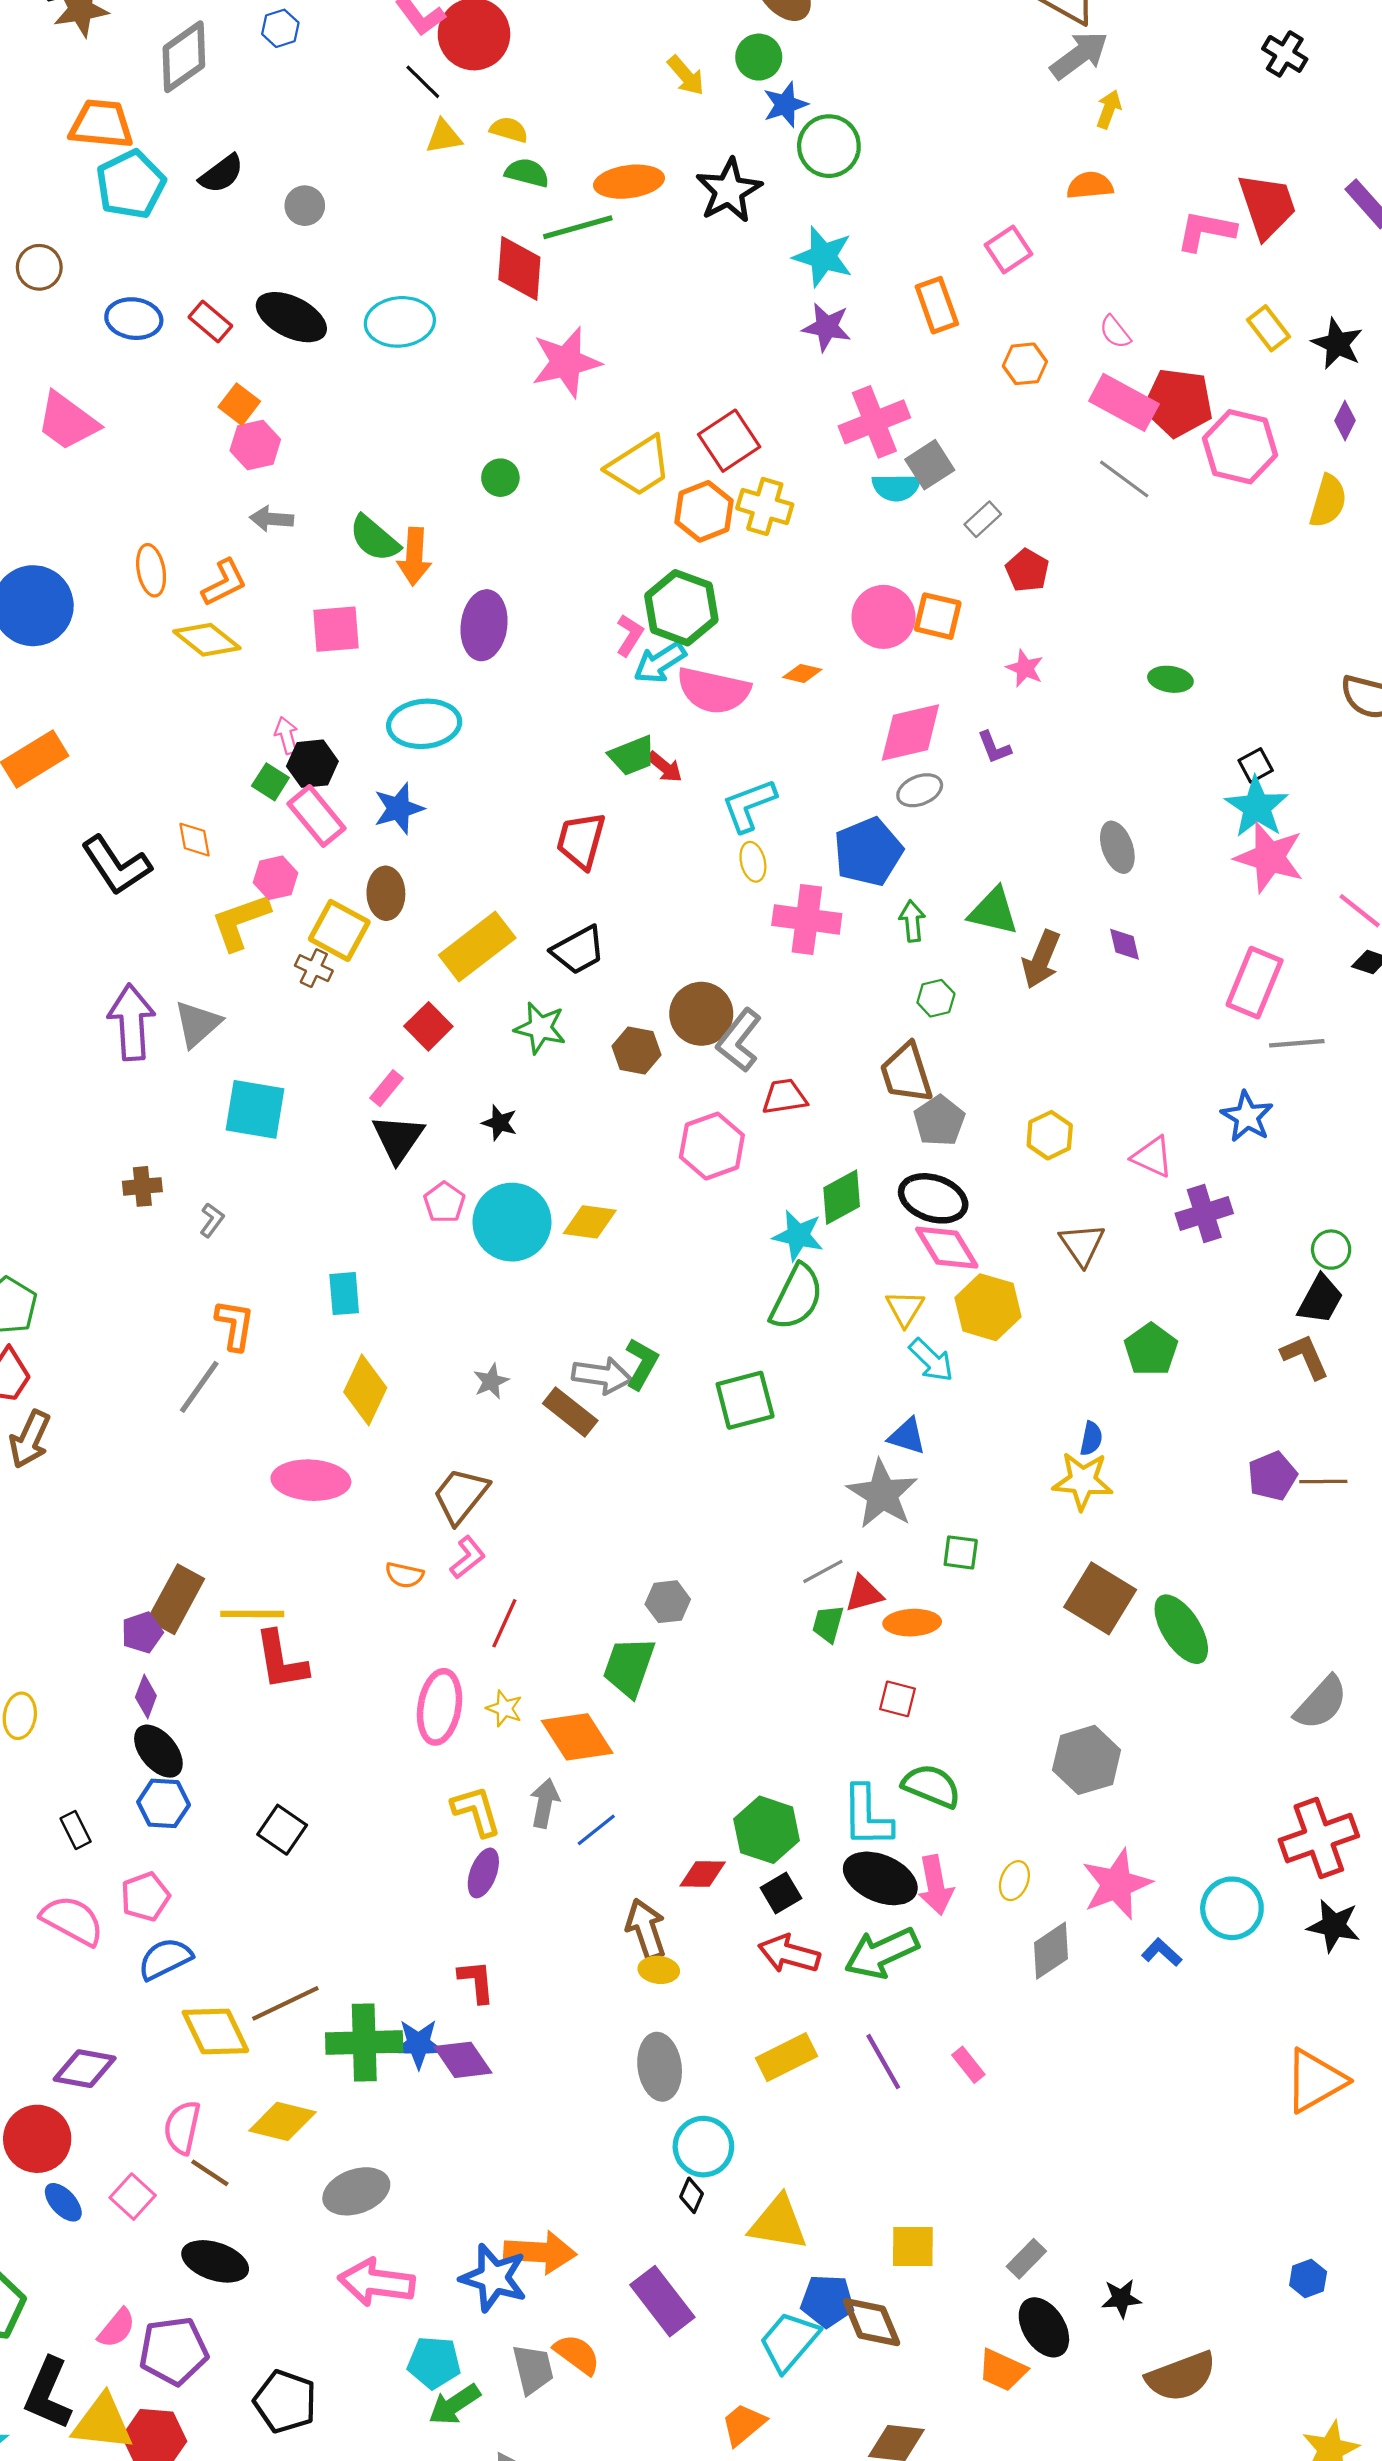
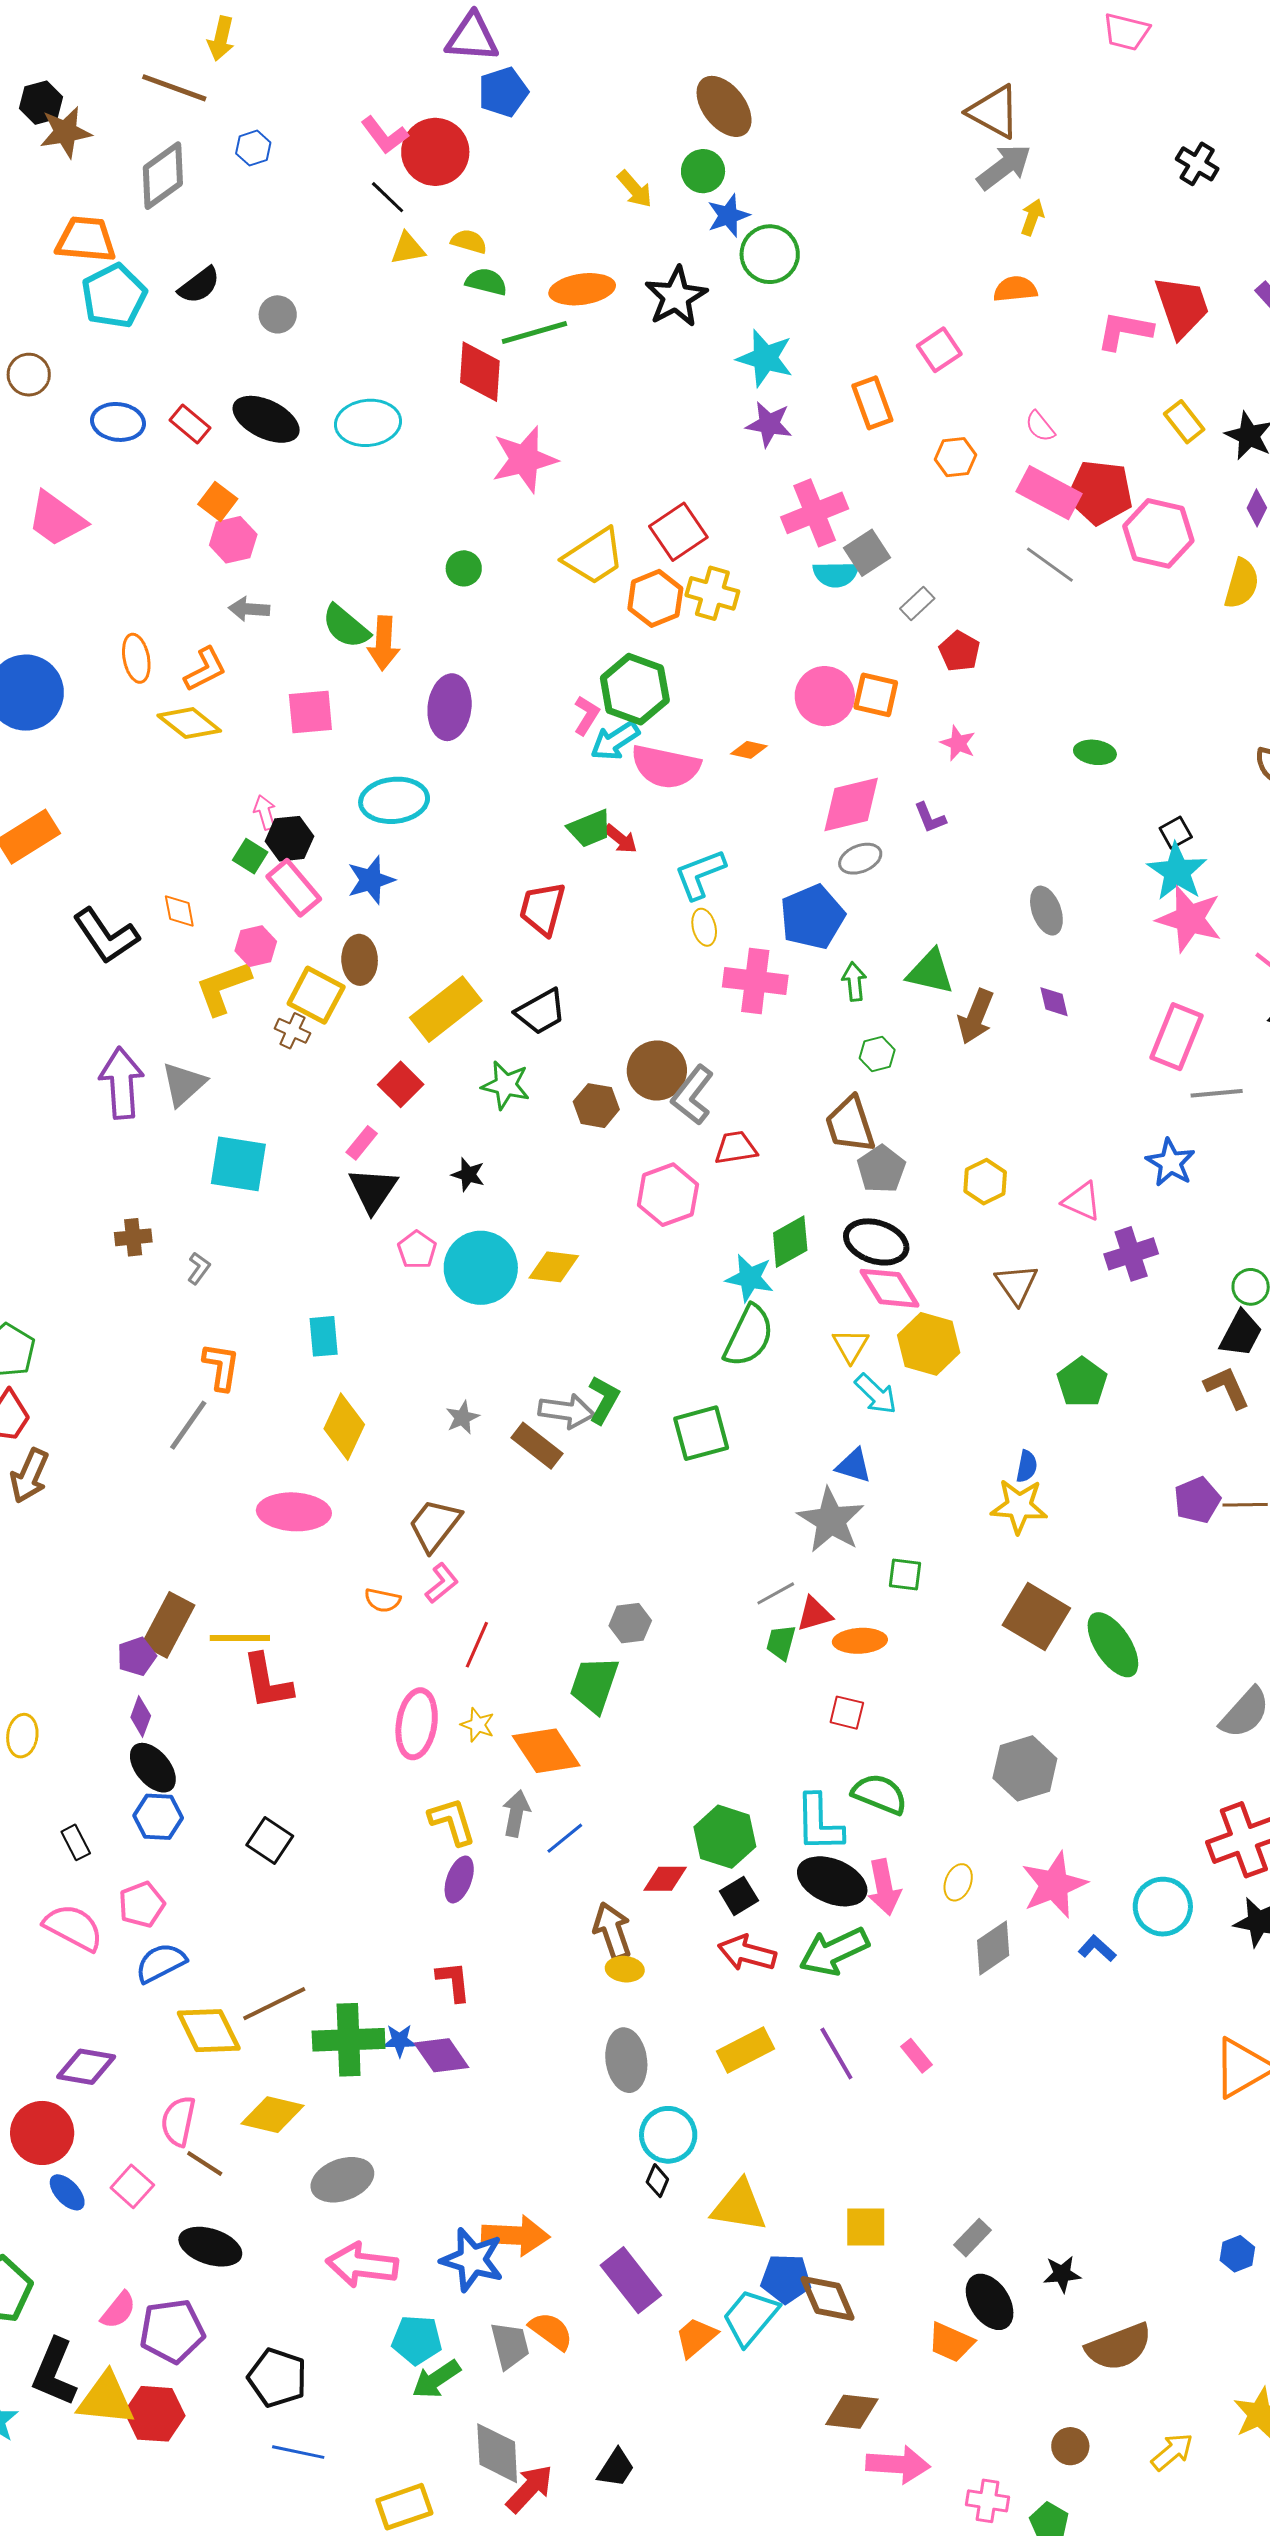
blue star: (418, 2044) -> (400, 2041), size x0.7
orange trapezoid: (743, 2424) -> (696, 2337), moved

